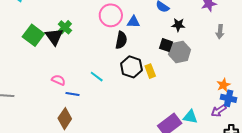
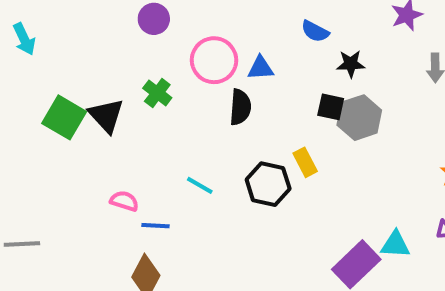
green cross: (65, 27) -> (157, 93), moved
black hexagon: (131, 67) -> (268, 184), moved

